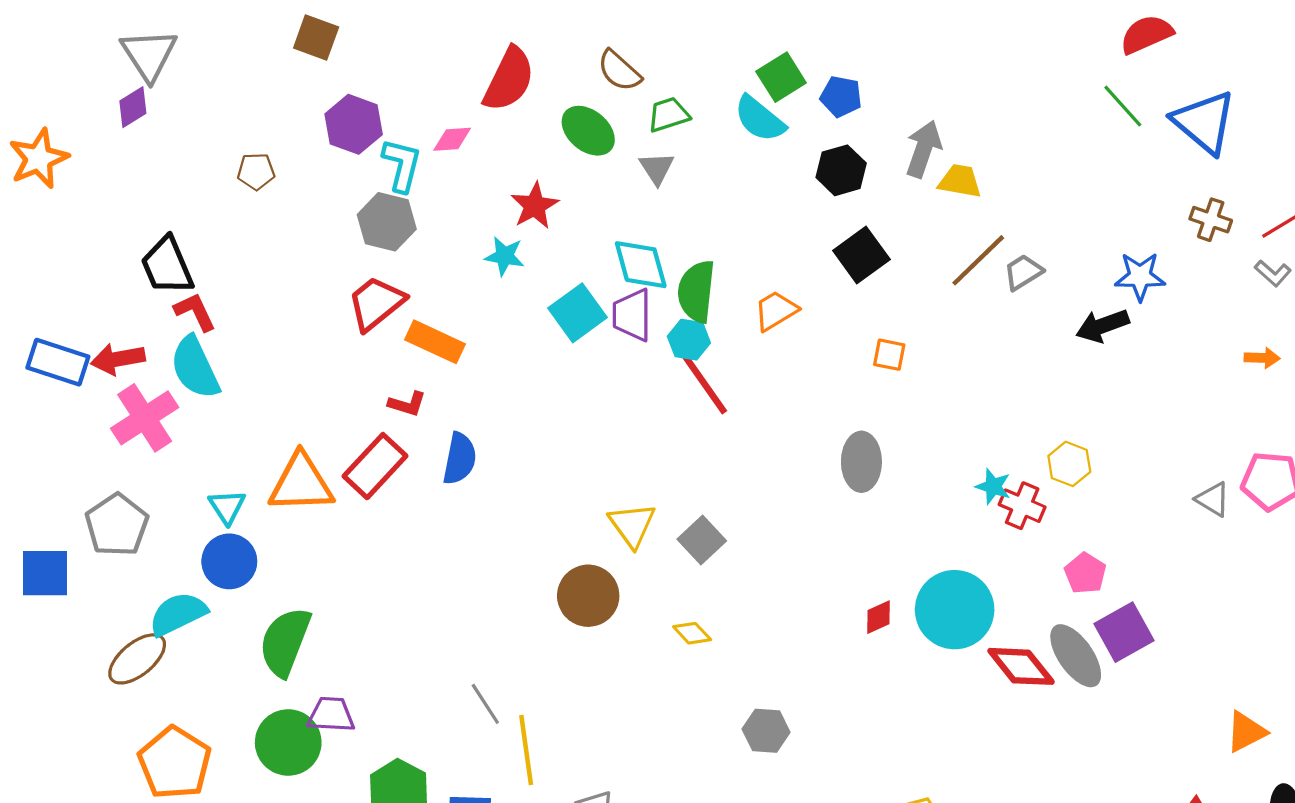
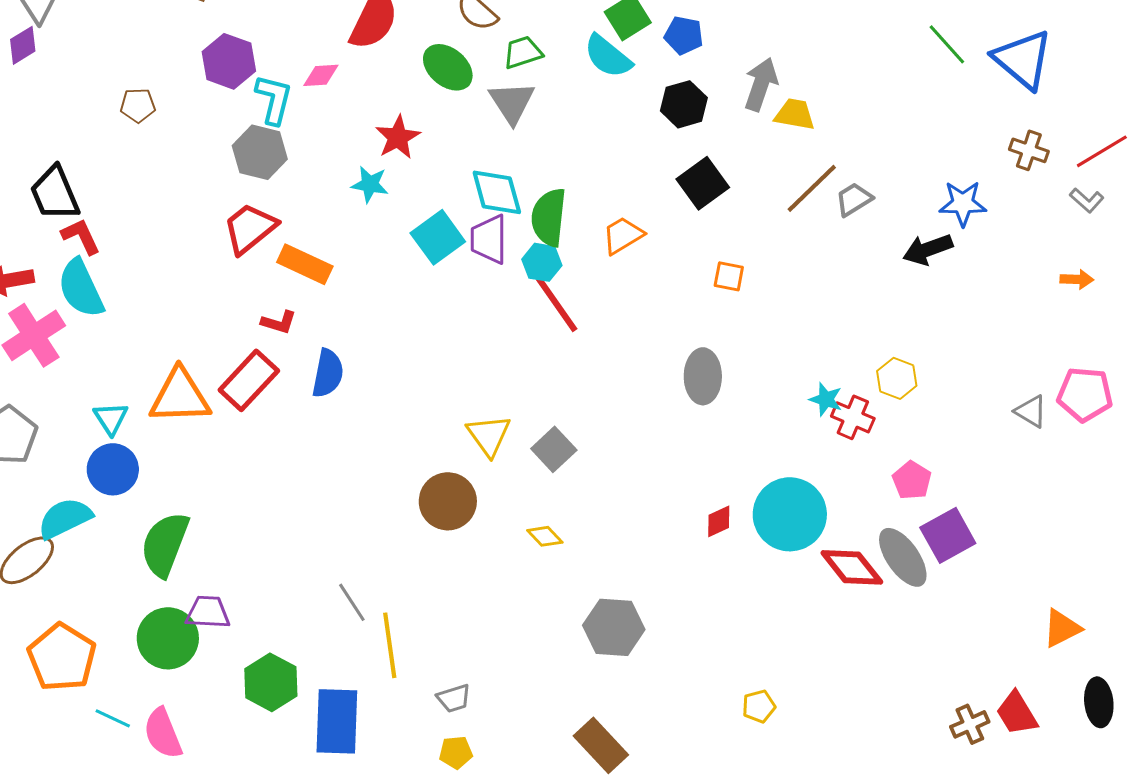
gray triangle: (657, 168) -> (512, 102), size x1.4
gray hexagon: (766, 731) -> (614, 627), size x1.4

